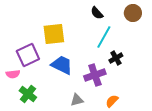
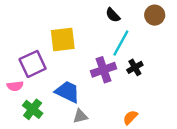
blue trapezoid: (62, 65) -> (67, 92), moved
purple cross: (95, 75) -> (104, 70), moved
gray triangle: (77, 100) -> (80, 116), moved

